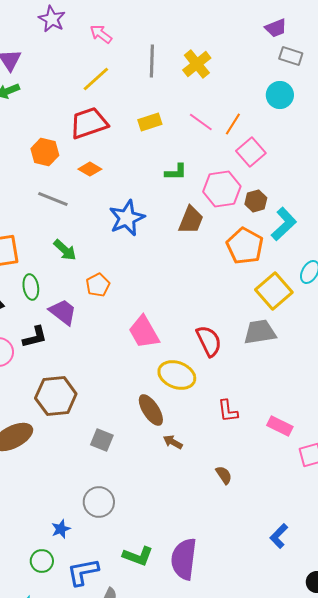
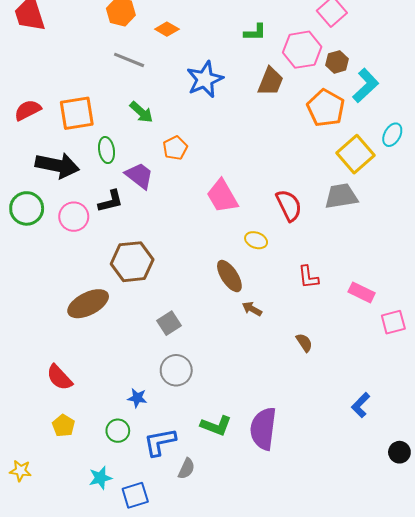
yellow ellipse: (177, 375) -> (256, 240), size x0.6
gray square: (102, 440) -> (169, 323), moved, turned 35
blue star: (61, 529) -> (137, 398), turned 30

